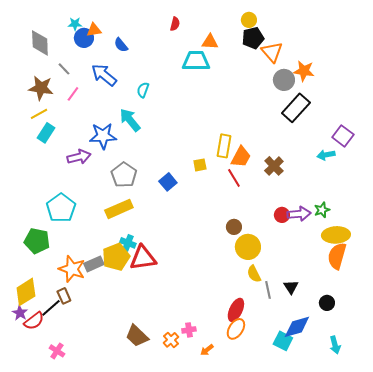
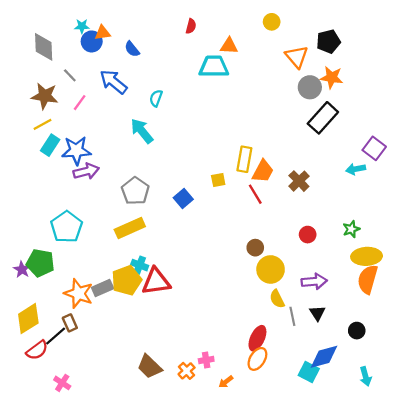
black pentagon: (253, 38) -> (328, 41), moved
blue star: (103, 136) -> (76, 151), moved
purple arrow: (299, 214) -> (314, 281), moved
purple star: (20, 313) -> (22, 269), moved

